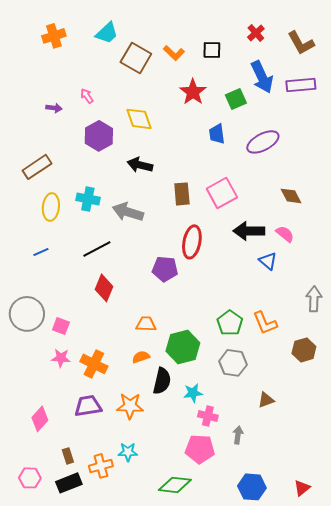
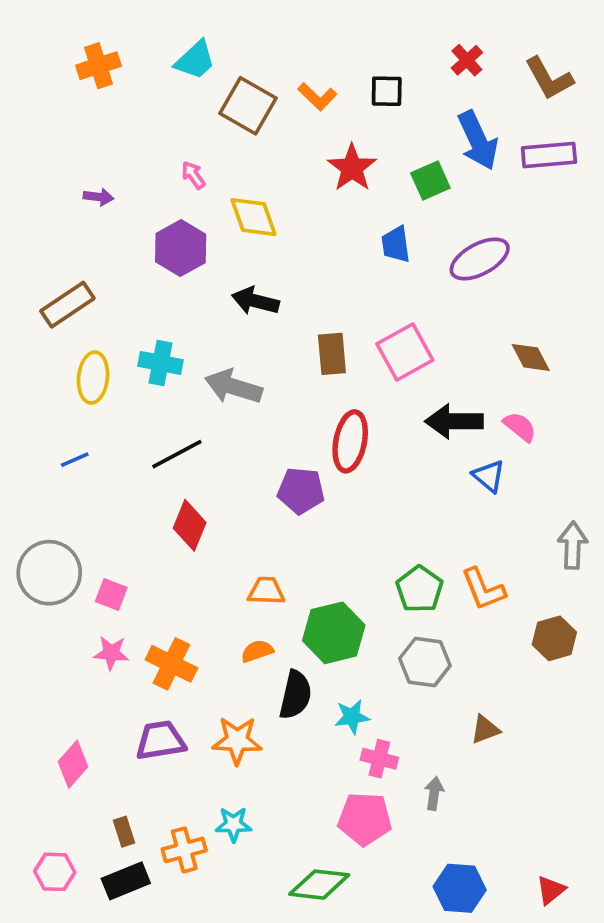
pink arrow: (87, 96) -> (193, 175), moved

